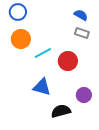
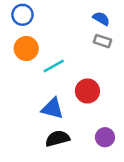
red circle: (68, 61) -> (87, 91), moved
purple circle: (84, 95) -> (105, 137), moved
black semicircle: (61, 111) -> (57, 138), moved

